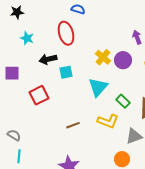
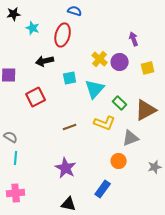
red ellipse: (66, 33) -> (63, 35), turned 30
cyan star: (27, 38) -> (33, 28), moved
cyan square: (66, 72) -> (70, 78), moved

